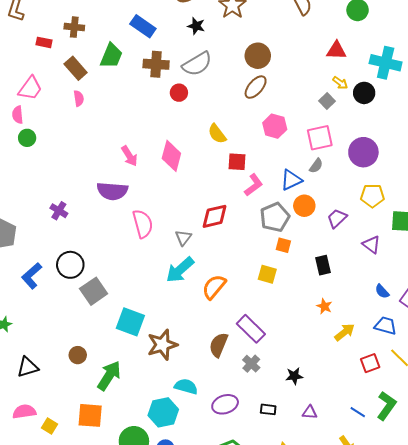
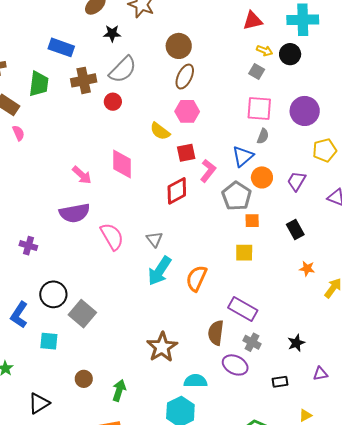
pink hexagon: (275, 126) -> (187, 111), moved
pink square: (320, 138) -> (259, 108), turned 32
red diamond: (215, 216) -> (177, 191), moved
cyan square: (130, 322) -> (49, 341), moved, size x0.7
green arrow: (109, 376) -> (119, 390), size x0.7
purple ellipse: (225, 404) -> (235, 365), moved, turned 60

